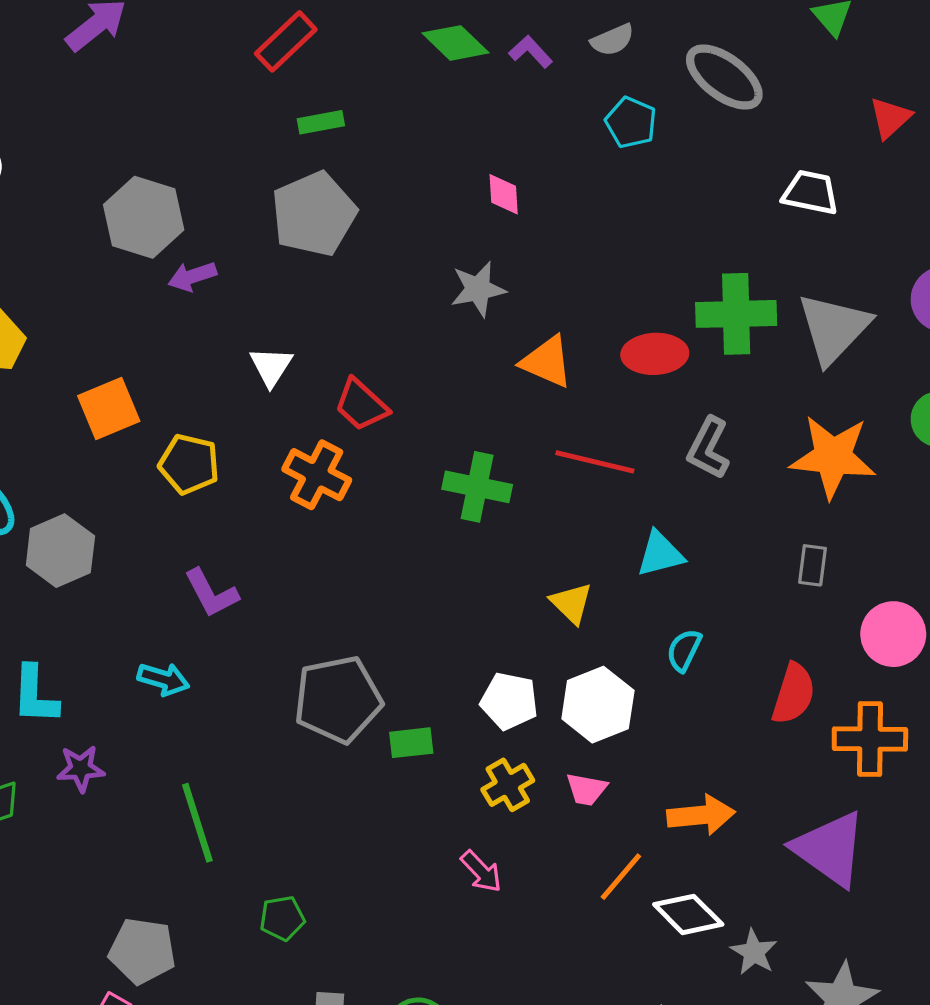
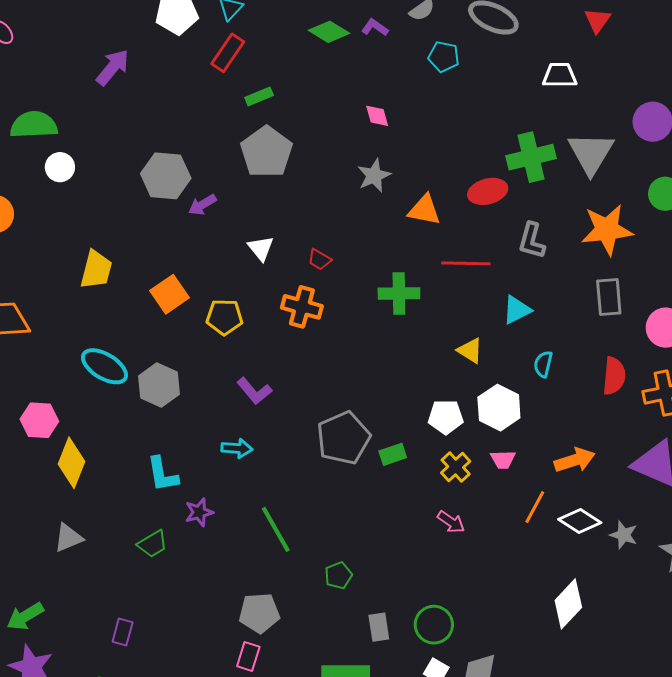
red trapezoid: (361, 405) -> (319, 259), size x0.7
gray rectangle: (812, 565) -> (609, 297), size x1.5

